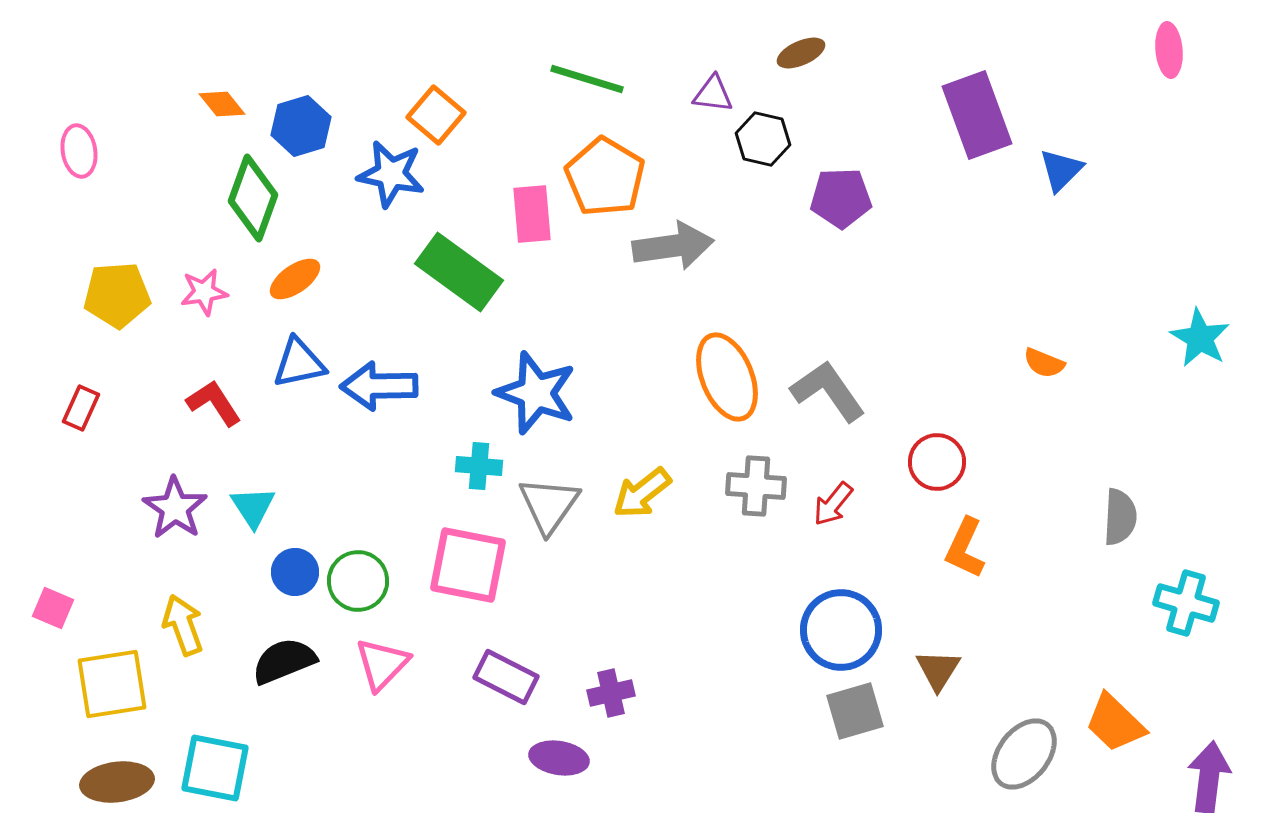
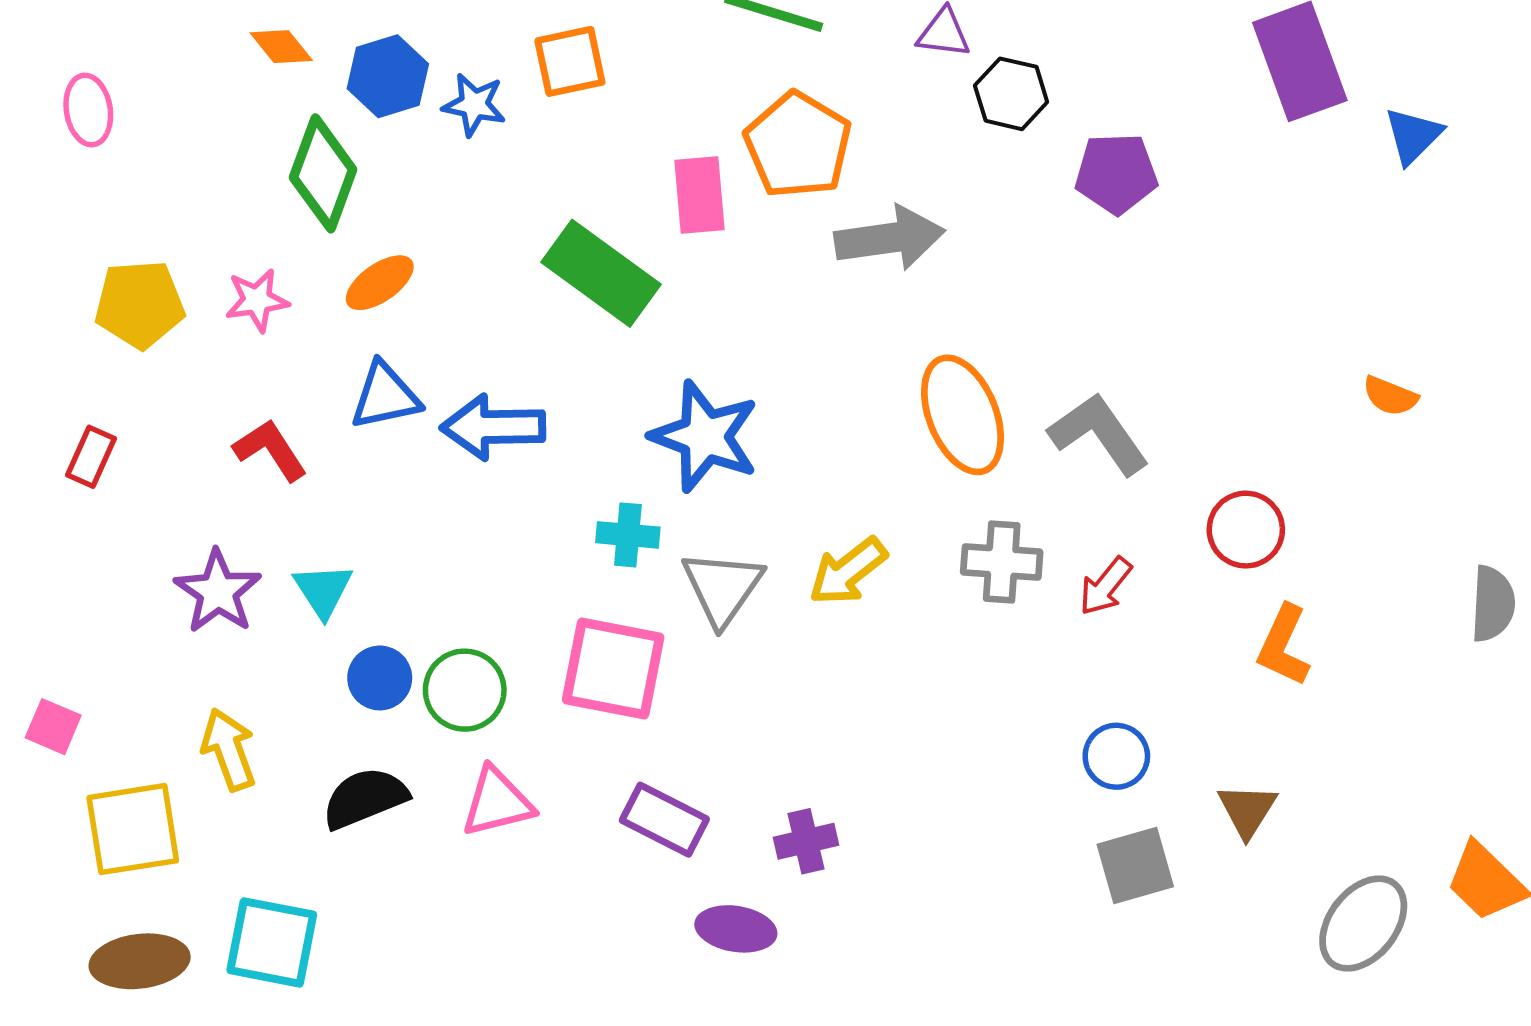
orange square: (436, 115) -> (570, 61), turned 38
blue star: (391, 174) -> (474, 105), moved, size x0.7
blue circle: (841, 630) -> (1116, 756), size x0.6
pink triangle: (382, 664) -> (497, 802), turned 32

